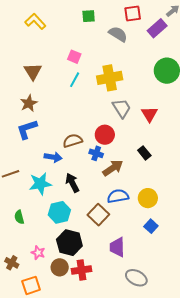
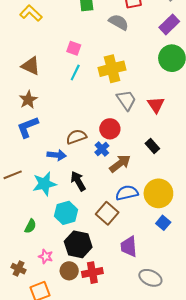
purple rectangle: (157, 28) -> (169, 24), moved
brown triangle: (33, 71) -> (31, 66), turned -30
blue cross: (96, 153) -> (102, 149), turned 32
yellow circle: (148, 198) -> (158, 193), size x1.4
green semicircle: (19, 217) -> (30, 226), moved, turned -136

